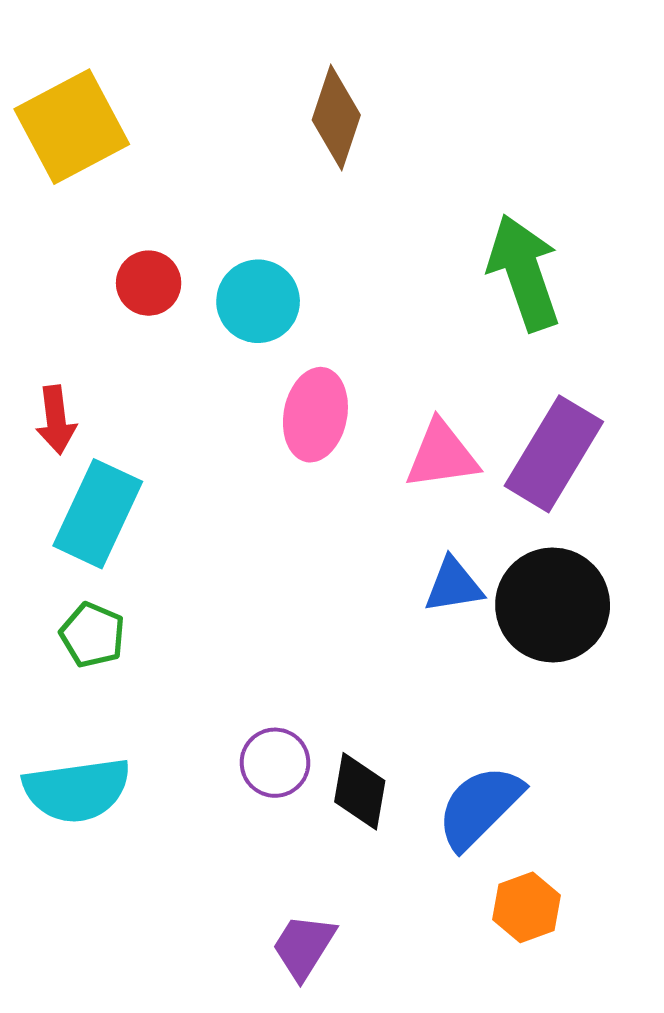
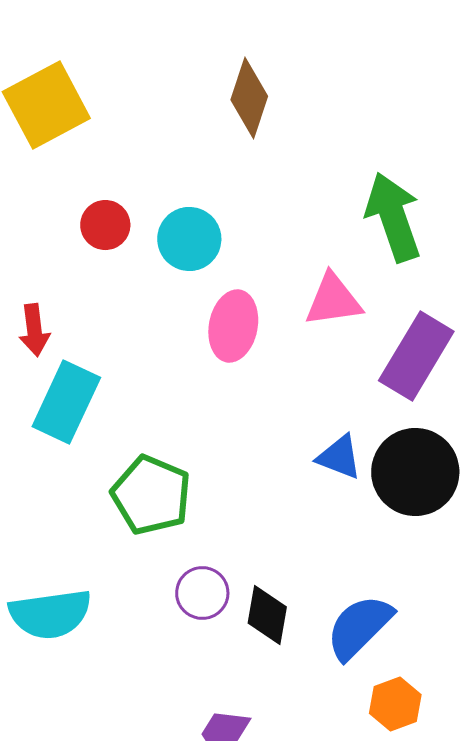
pink triangle: (442, 455) -> (333, 300), moved
blue triangle: (454, 585) -> (339, 457), turned 30
green pentagon: (93, 635) -> (151, 495), moved, size x1.6

